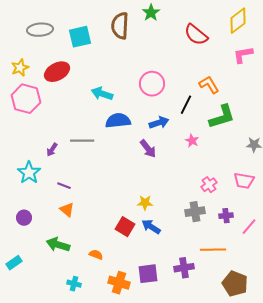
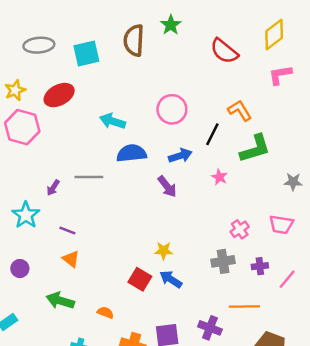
purple cross: (184, 268) -> (210, 328), turned 30

